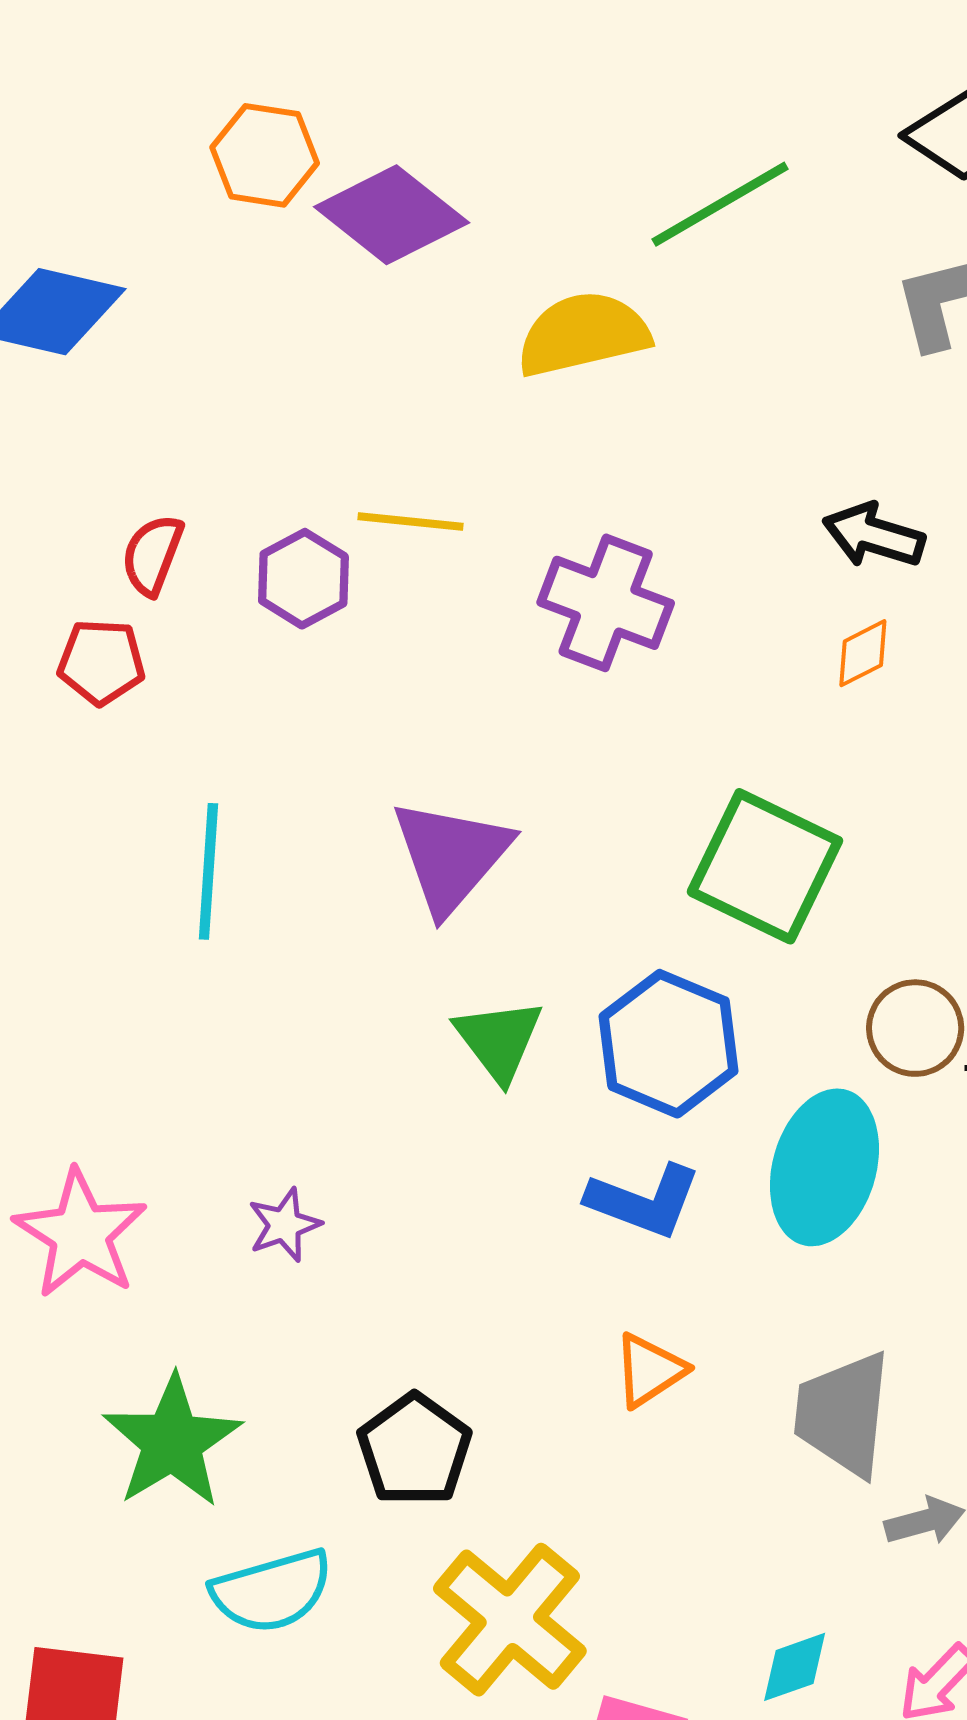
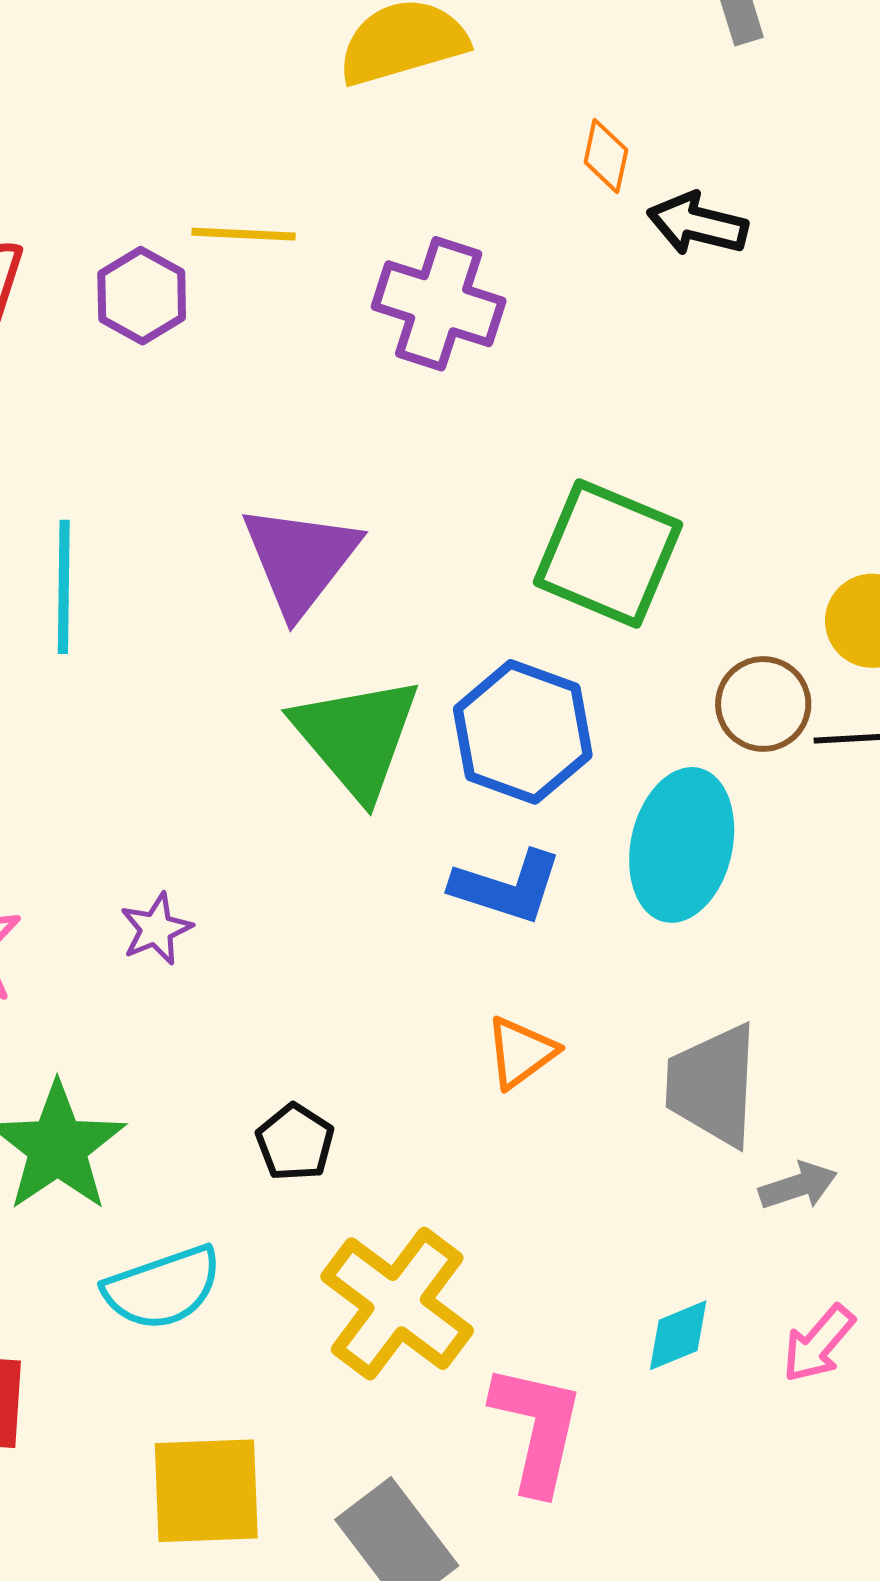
orange diamond: (863, 653) -> (606, 156), moved, turned -48
green triangle: (499, 1040) -> (357, 737), size x1.5
black pentagon: (414, 1450) -> (295, 1142), size x0.7

